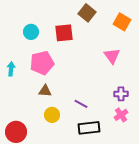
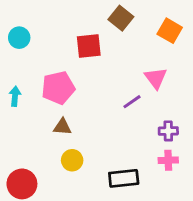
cyan circle: (31, 32) -> (19, 38), moved
purple line: (81, 104) -> (132, 102), moved, turned -64
pink cross: (121, 115) -> (168, 160), turned 32

